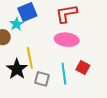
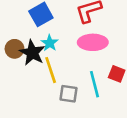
cyan star: (17, 24) -> (50, 43), moved
black star: (17, 69) -> (32, 53), moved

